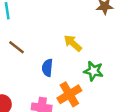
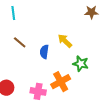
blue semicircle: (47, 68) -> (44, 52), moved

